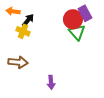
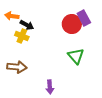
black arrow: (28, 20) -> (27, 25), turned 80
green triangle: (77, 32) -> (76, 56), moved

